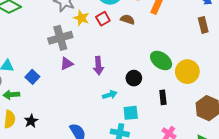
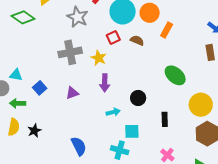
yellow star: (81, 18) -> (99, 58), moved
green ellipse: (161, 60) -> (175, 75), moved
purple triangle: (67, 64) -> (72, 93), moved
yellow circle: (187, 72) -> (201, 105), moved

